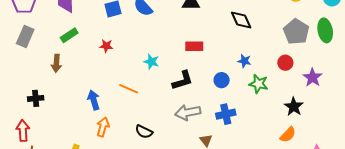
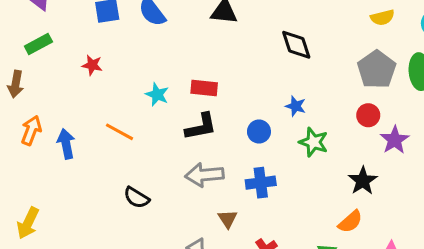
red rectangle: (194, 46) -> (204, 88), moved
red circle: (285, 63) -> (368, 115), moved
orange arrow: (103, 127) -> (31, 130), moved

